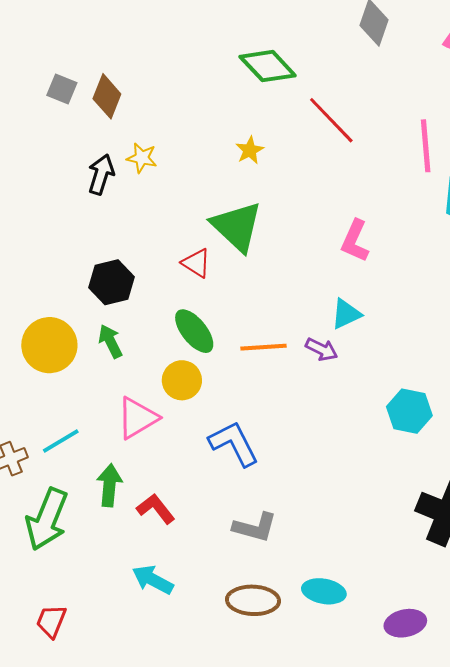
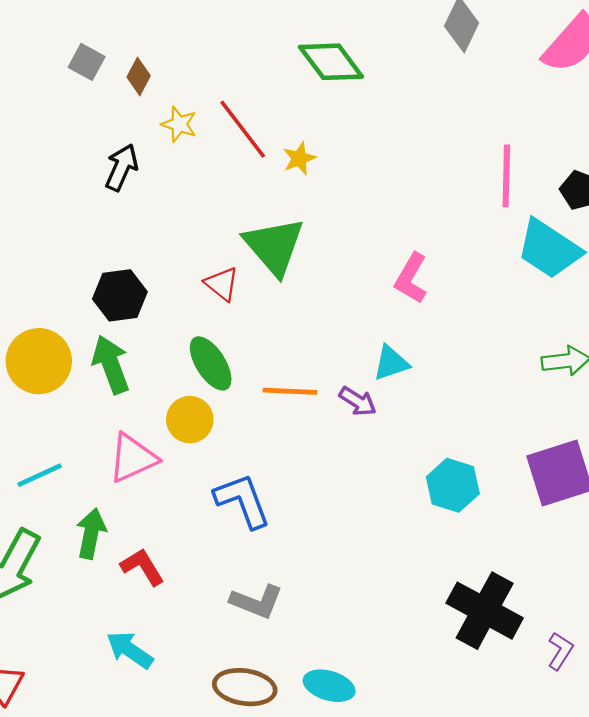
brown diamond: (107, 96) -> (139, 76), size x0.7
red line: (331, 120) -> (243, 129), moved
yellow star: (142, 158) -> (179, 124), moved
green arrow: (110, 341) -> (111, 365), size x1.4

